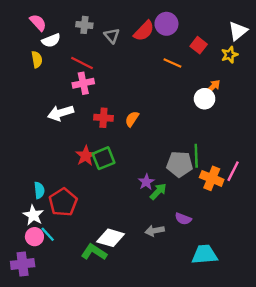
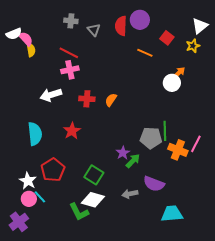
pink semicircle: (38, 23) -> (26, 39), moved
red semicircle: (144, 31) -> (121, 26), turned 138
white semicircle: (51, 40) -> (14, 34), moved
green square: (103, 158) -> (94, 175), moved, turned -36
cyan semicircle: (39, 190) -> (35, 134), moved, size x1.6
purple semicircle: (183, 219) -> (154, 184), size x1.5
green L-shape: (94, 252) -> (79, 212), turned -150
purple cross: (23, 264) -> (19, 222), turned -30

